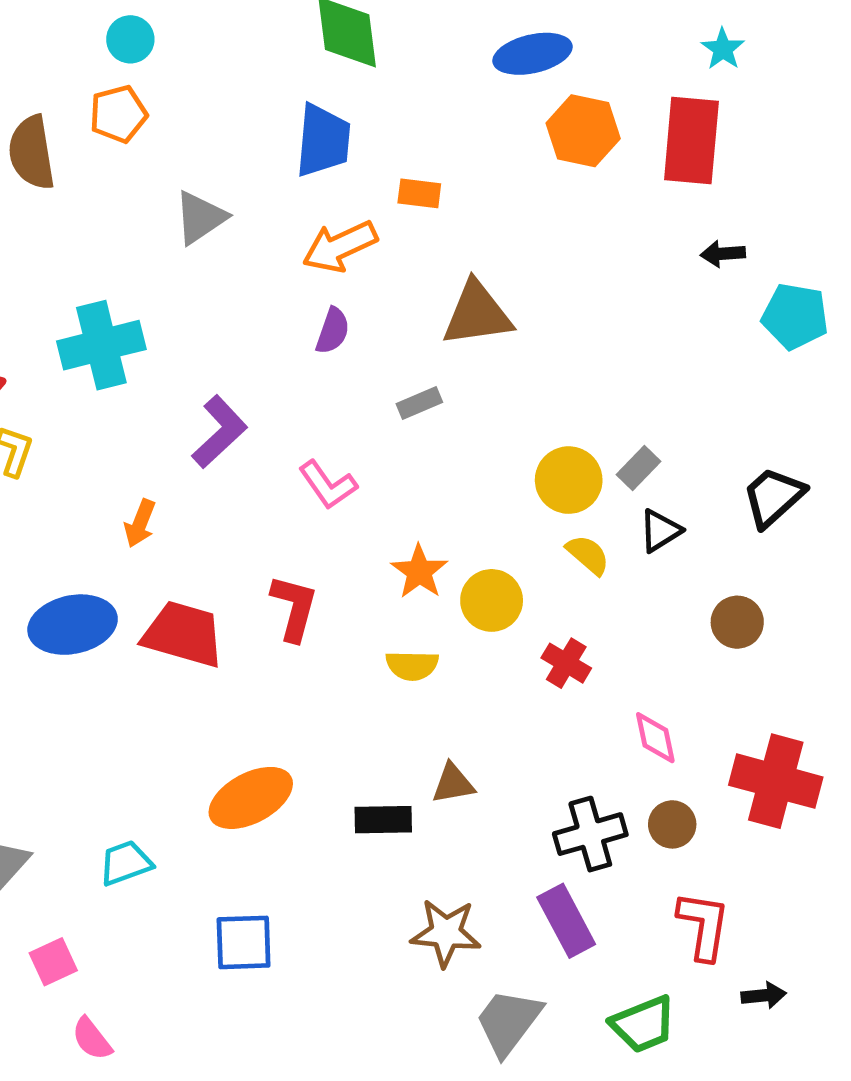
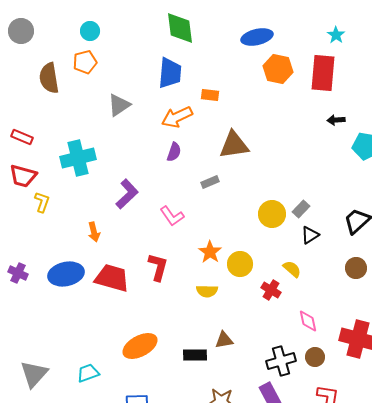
orange arrow: (140, 523) -> (94, 232), turned -36
yellow semicircle: (588, 555) -> (292, 269), moved
brown circle: (737, 622) -> (356, 268), moved

